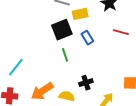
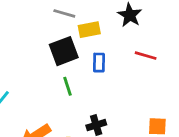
blue rectangle: (87, 38) -> (99, 63), turned 32

